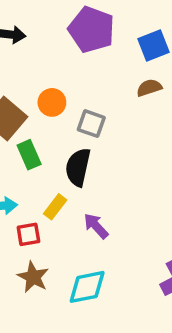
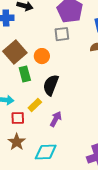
orange circle: (52, 102) -> (42, 56), moved
gray square: (91, 124) -> (62, 34), moved, turned -35
purple arrow: (96, 226) -> (56, 119), turned 63

